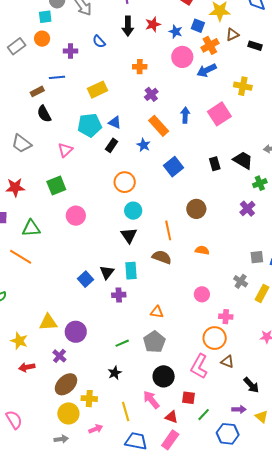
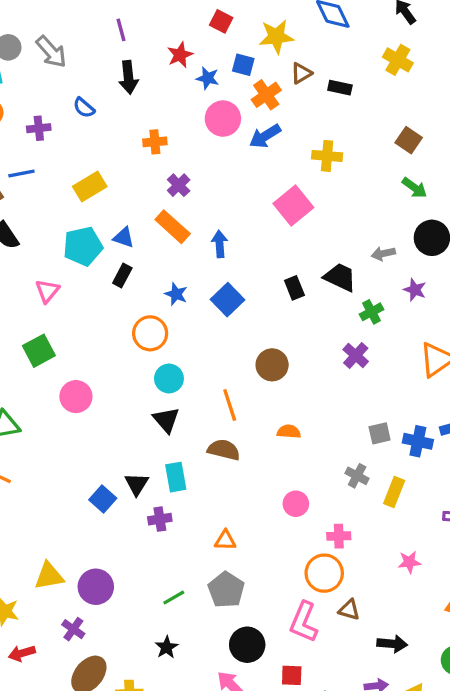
red star: (153, 24) -> (180, 55), moved
blue arrow: (185, 115) -> (220, 244), moved
orange rectangle: (159, 126) -> (173, 227), moved
blue star: (144, 145) -> (176, 294), moved
black arrow: (251, 385) -> (392, 644), turned -36

